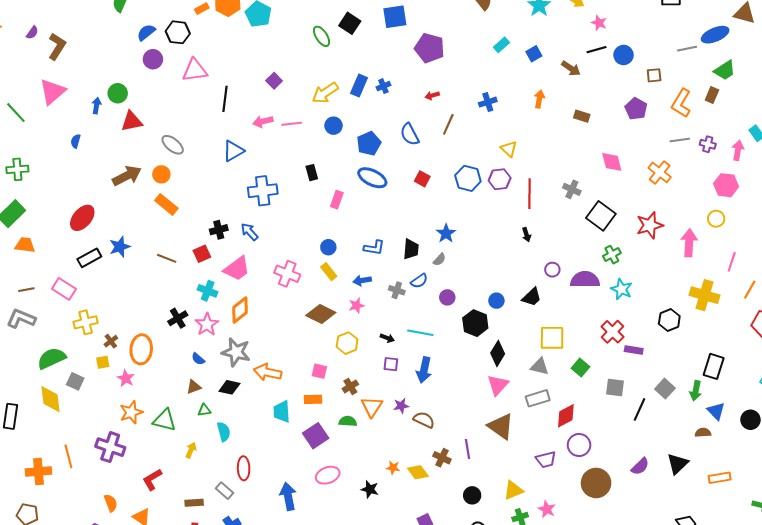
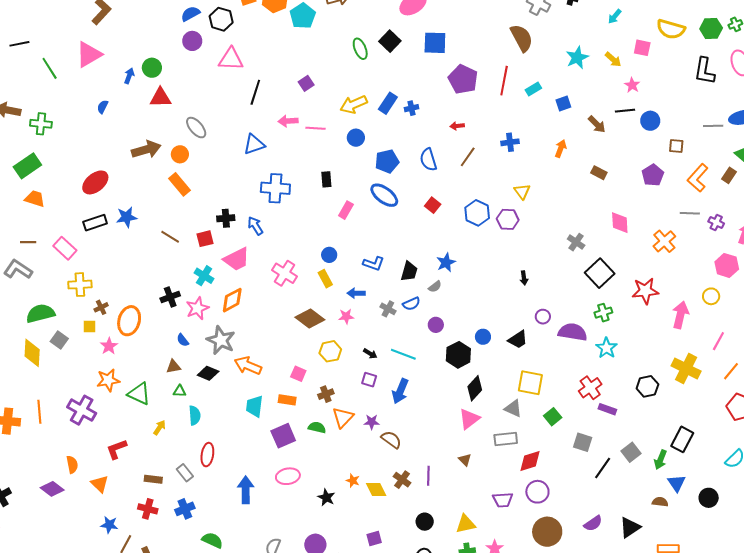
red line: (530, 194) -> (504, 81), moved
brown triangle: (501, 426) -> (465, 460), size x0.5

